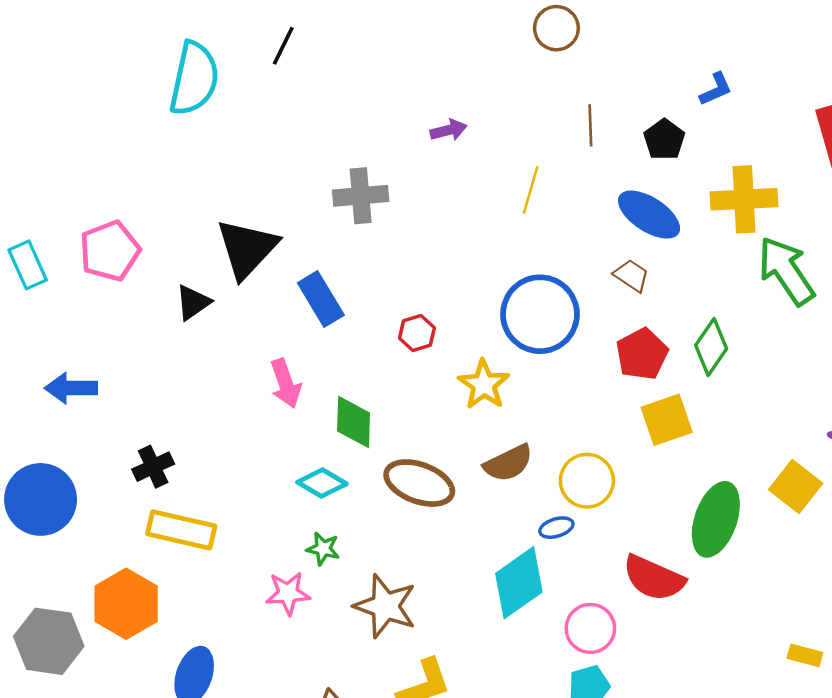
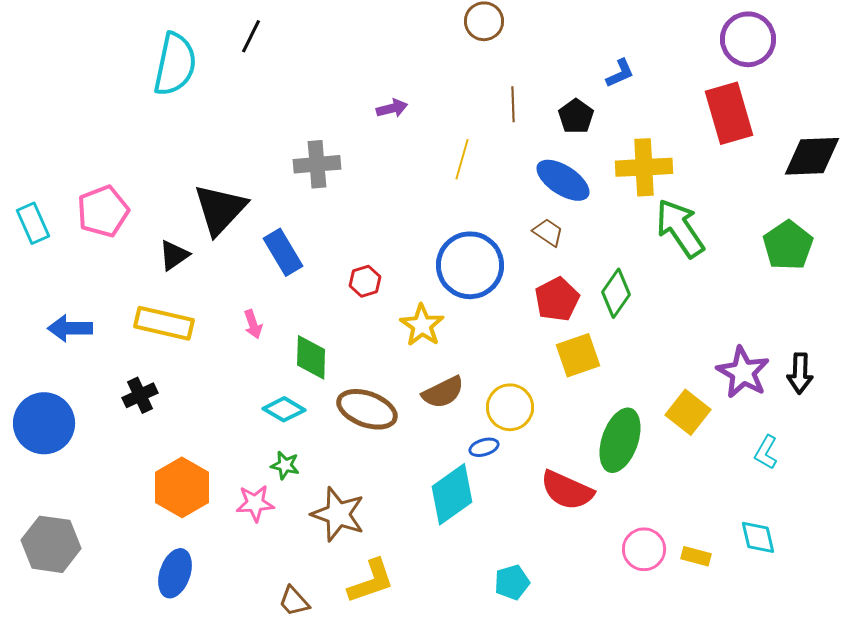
pink arrow: (286, 383) -> (253, 324), size x0.7
yellow rectangle: (181, 530) -> (164, 323), moved
orange hexagon: (126, 604) -> (182, 487), moved
pink circle: (590, 628) -> (644, 549), moved

